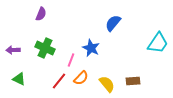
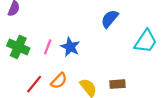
blue semicircle: (113, 23) -> (110, 19), moved
pink line: (71, 60) -> (48, 47), moved

